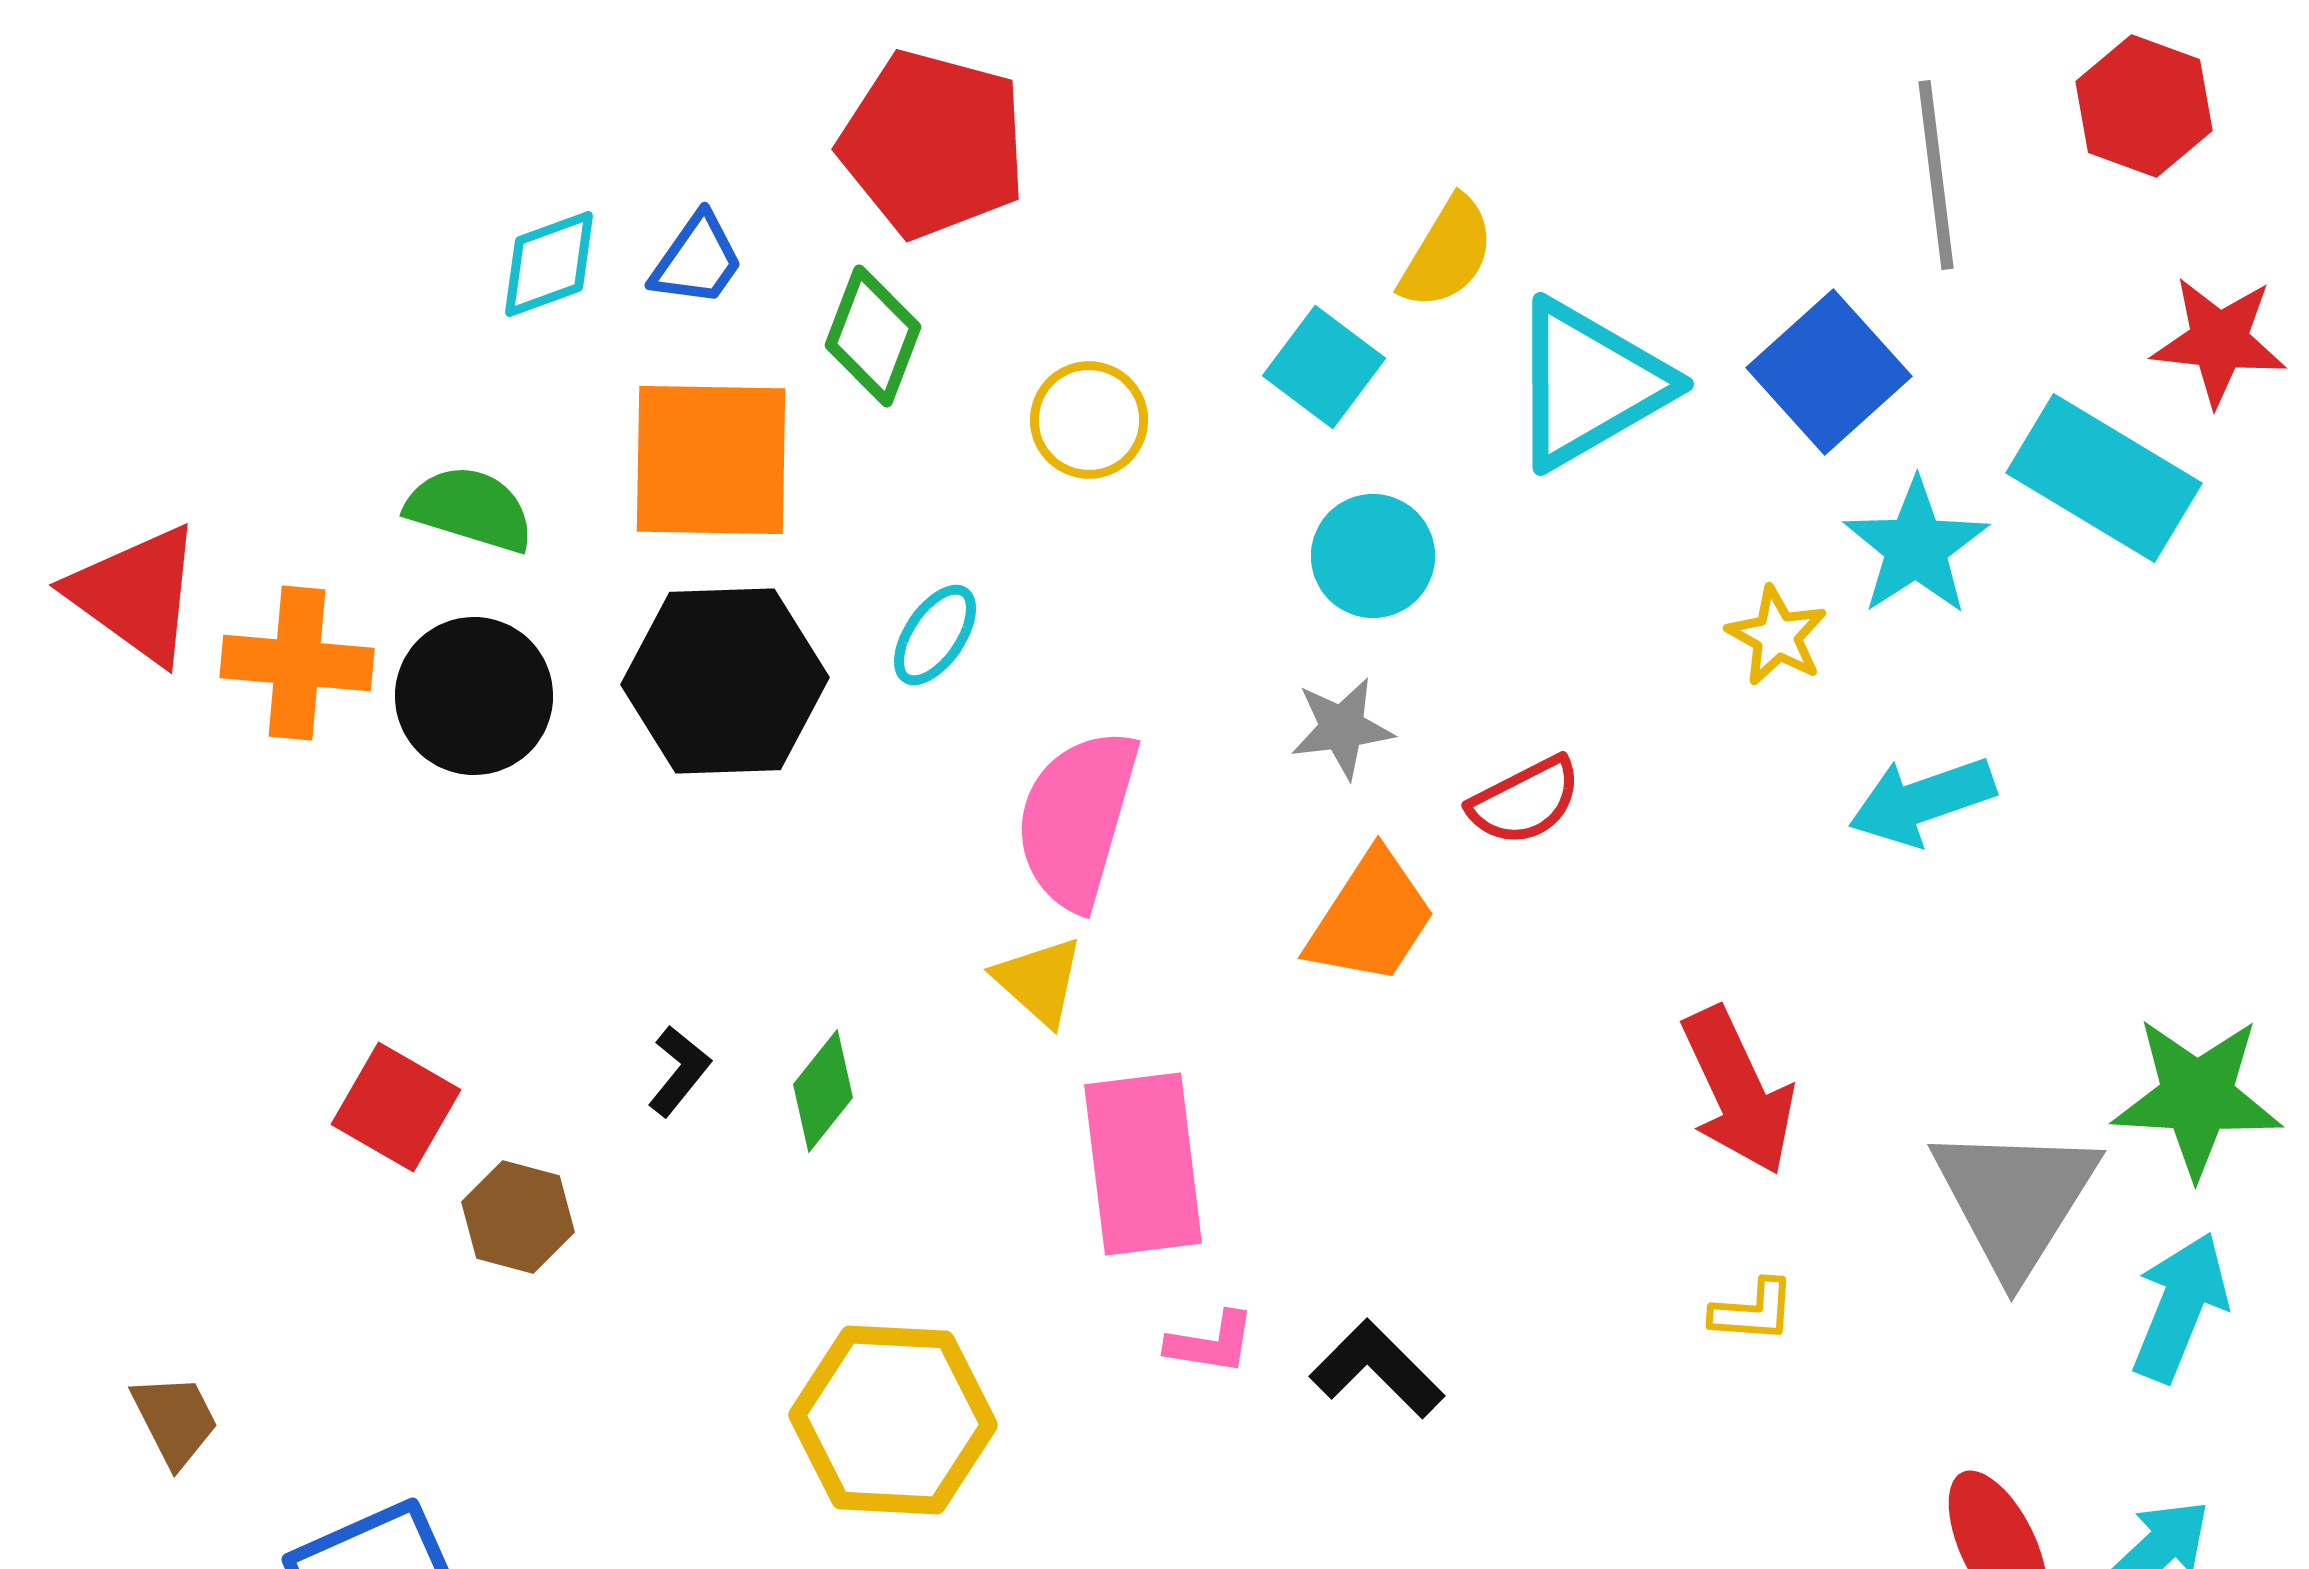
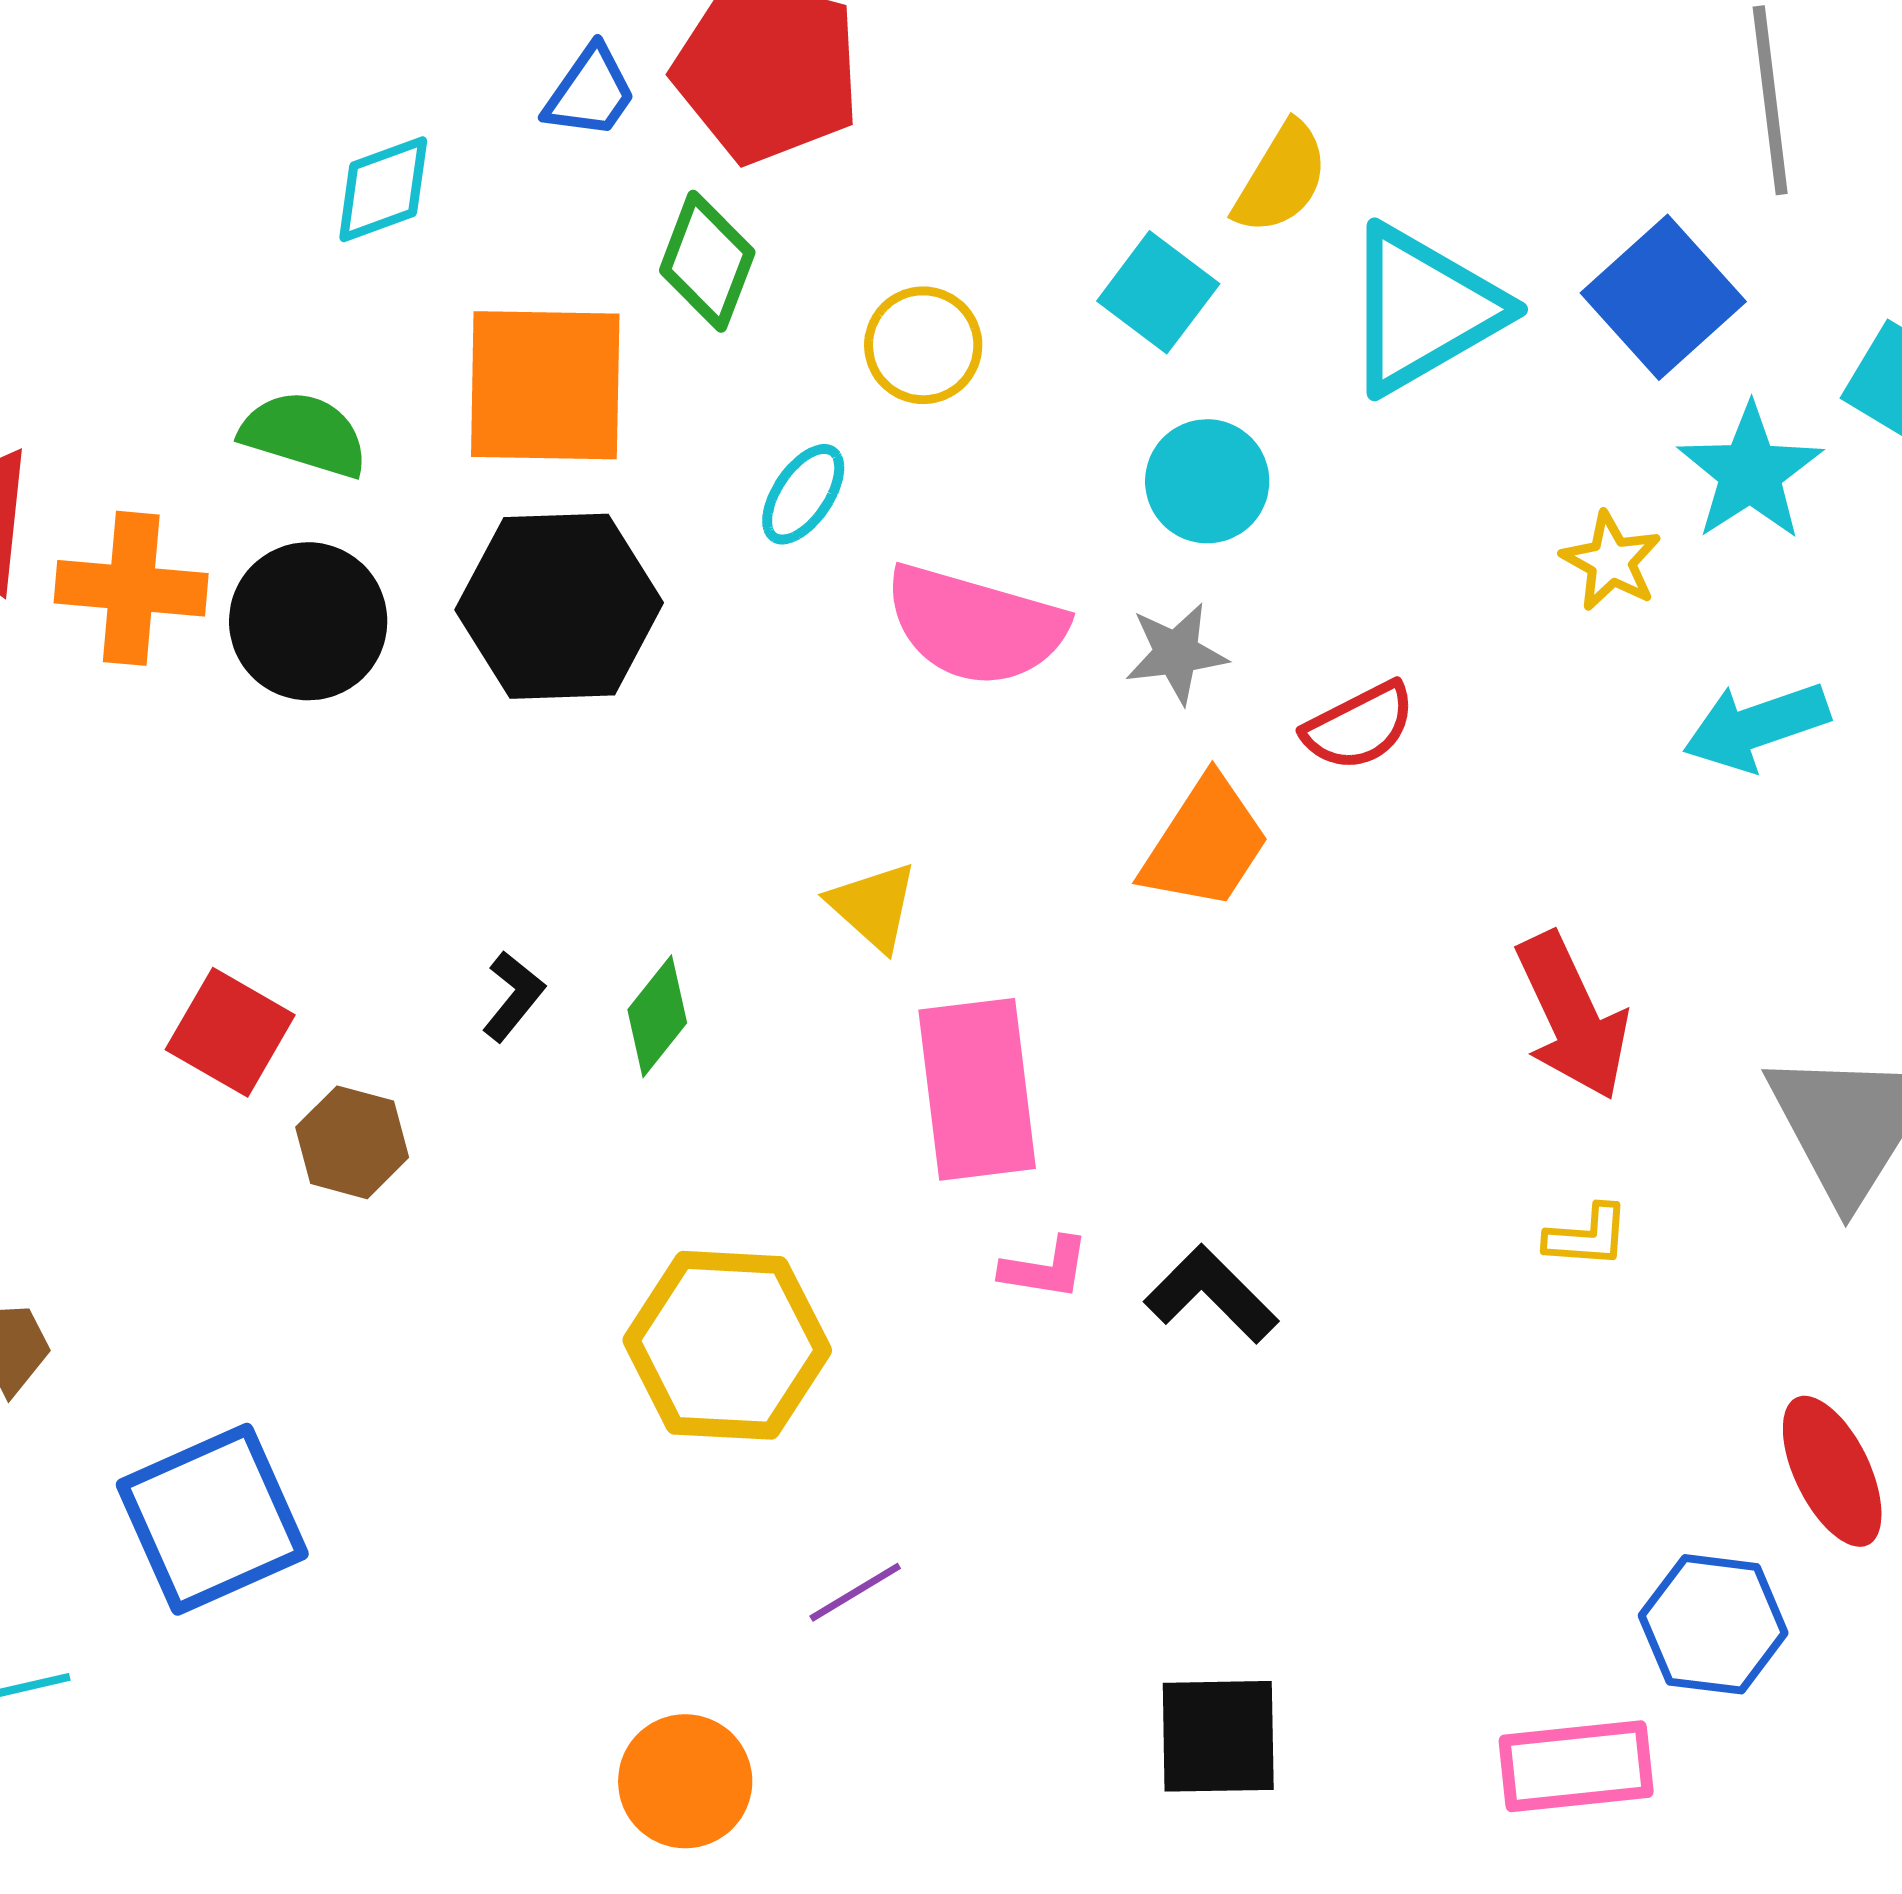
blue trapezoid: (697, 260) -> (590, 92), moved
cyan ellipse: (935, 635) -> (803, 494), moved
pink semicircle: (1077, 819) -> (975, 625), moved, turned -90

